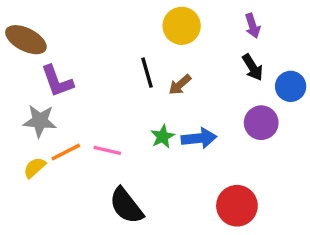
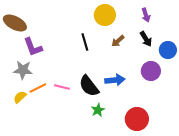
brown arrow: (180, 85) -> (118, 41), moved
green star: (163, 137) -> (98, 110), moved
black semicircle: (126, 206) -> (89, 86), moved

